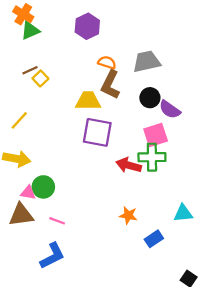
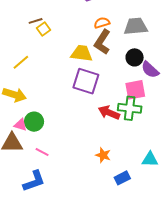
orange semicircle: (107, 62) -> (102, 23), turned -42

